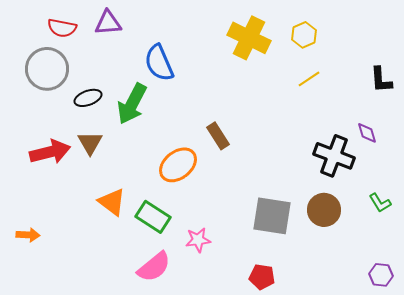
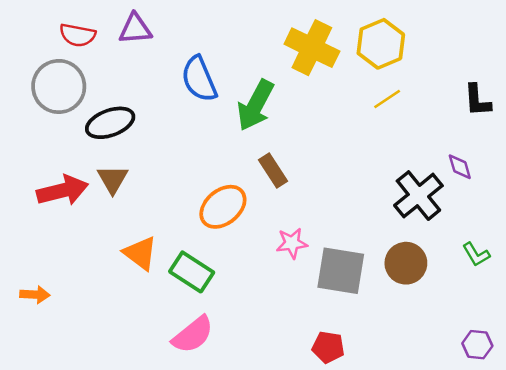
yellow hexagon: (304, 35) -> (381, 44), size x1.5
black ellipse: (88, 98) -> (110, 123), size x1.4
green arrow: (132, 104) -> (256, 105), moved
black cross: (334, 156) -> (418, 196), turned 30
pink star: (198, 240) -> (292, 243), moved

